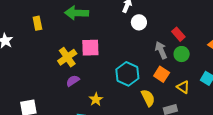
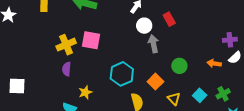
red rectangle: (178, 34) -> (169, 19), moved
gray arrow: (161, 50) -> (153, 44), moved
purple semicircle: (73, 81) -> (67, 69), turned -64

